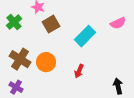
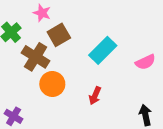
pink semicircle: (118, 23) -> (145, 62), moved
brown cross: (20, 59) -> (36, 57), moved

